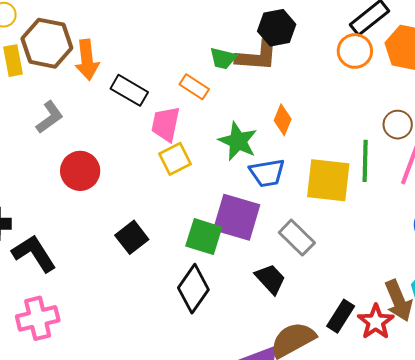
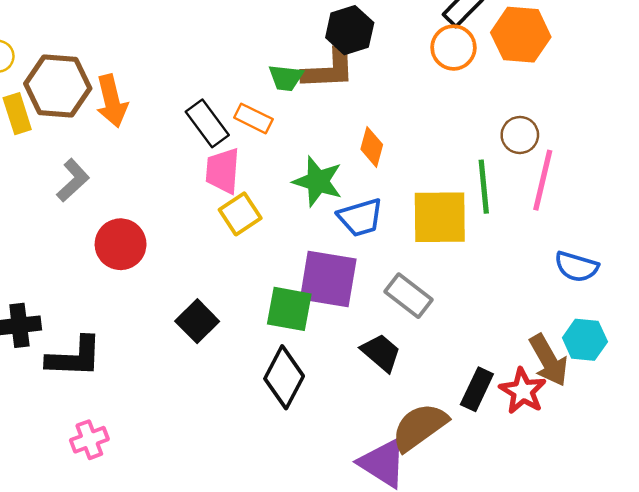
black rectangle: (129, 90) -> (207, 123), moved, turned 30
black L-shape: (34, 253) -> (74, 357), turned 132
pink cross: (38, 318) -> (89, 440), size x0.7

